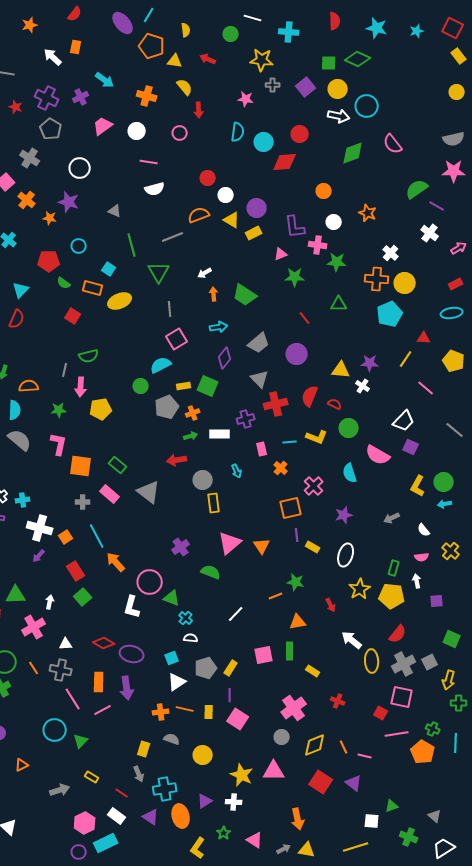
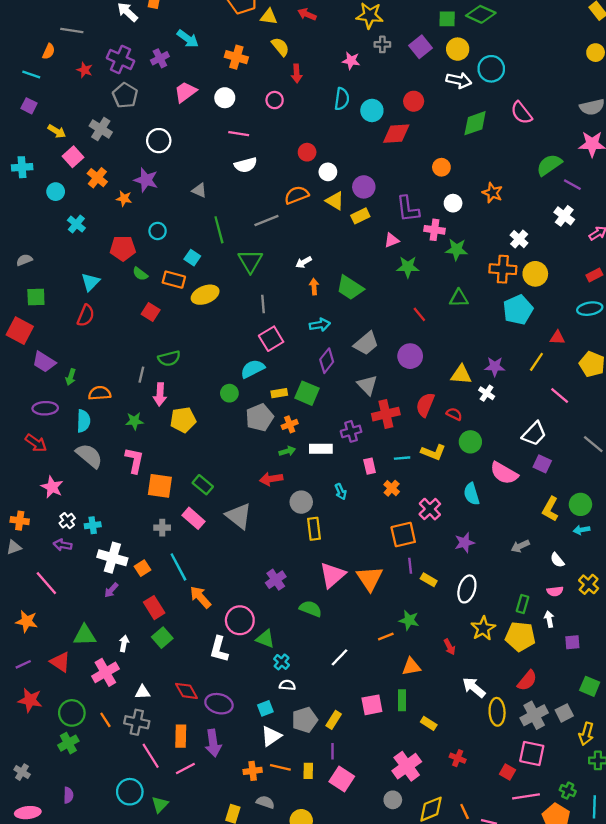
orange triangle: (262, 546) -> (370, 579), size x1.4
red diamond: (104, 643) -> (187, 691), turned 30

